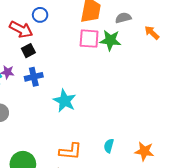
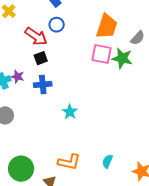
gray semicircle: (123, 18) -> (138, 38), turned 140
cyan star: (65, 101) -> (70, 112), size x0.7

